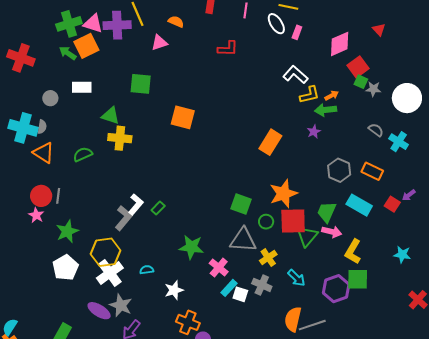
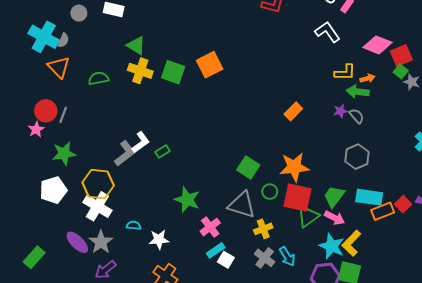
pink diamond: (340, 44) -> (378, 45), moved, turned 32
white L-shape: (295, 75) -> (327, 32), moved
green square: (141, 84) -> (173, 72), moved
orange square: (183, 117) -> (210, 65), turned 35
gray semicircle: (376, 130) -> (357, 116), moved
orange rectangle: (270, 142) -> (293, 111), size x0.7
orange rectangle: (372, 171) -> (383, 211), moved, turned -60
cyan rectangle: (359, 205) -> (369, 197), turned -35
cyan star: (402, 255) -> (332, 246), moved, size x1.4
cyan semicircle: (147, 270) -> (134, 225), moved
white cross: (110, 273) -> (97, 206), turned -36
gray cross: (262, 285) -> (265, 258), moved

